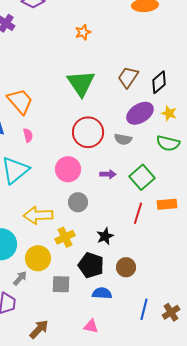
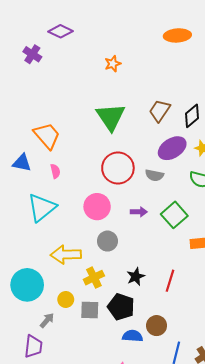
red line: (138, 213) -> (170, 281), moved
yellow circle: (38, 258) -> (66, 299), size x0.6
brown circle: (126, 267) -> (157, 326), moved
gray square: (61, 284) -> (90, 310), moved

